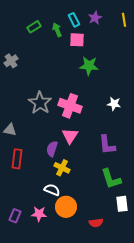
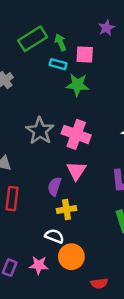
cyan rectangle: (74, 20) -> (58, 64), moved, turned -48
green rectangle: (34, 27) -> (33, 39), size x1.6
green star: (89, 66) -> (77, 85), moved
yellow cross: (62, 168) -> (67, 209), turned -35
red semicircle: (96, 223) -> (99, 283), moved

